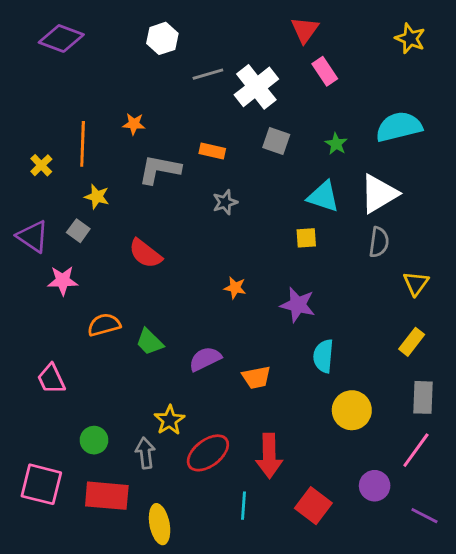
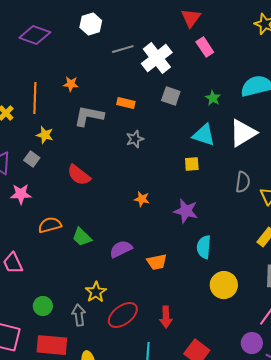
purple diamond: (61, 38) -> (35, 35), moved
gray semicircle: (379, 242) -> (243, 182), moved
red arrow: (269, 456) -> (166, 317), size x0.7
purple circle: (375, 486) -> (252, 343), moved

